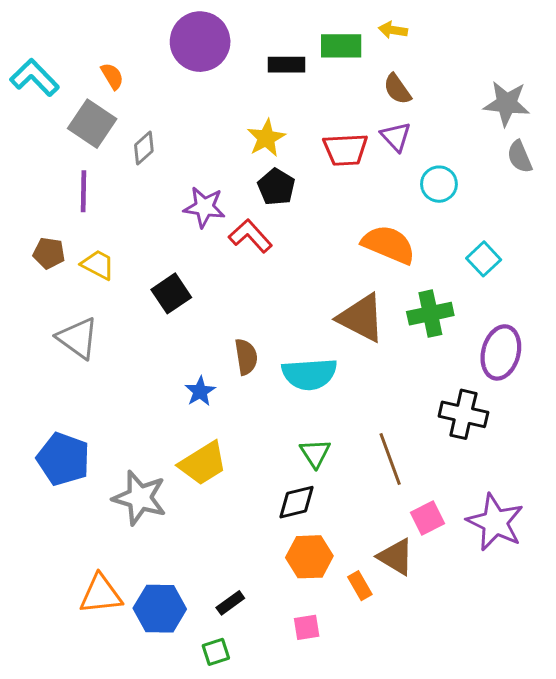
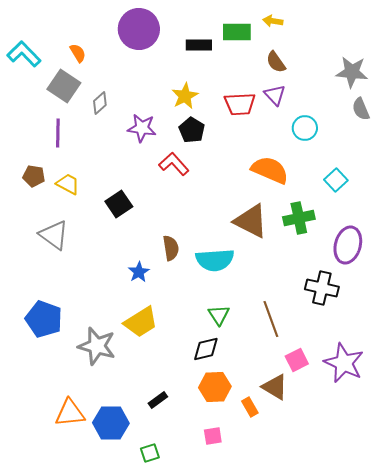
purple star: (204, 207) -> (142, 128), moved
black rectangle: (230, 603) -> (158, 400), moved

